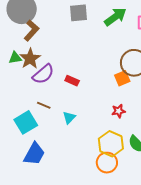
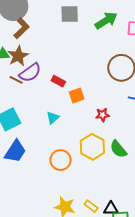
orange square: (122, 78) -> (77, 96), moved
brown line: (44, 105) -> (16, 80), moved
orange circle: (107, 163) -> (61, 160), moved

